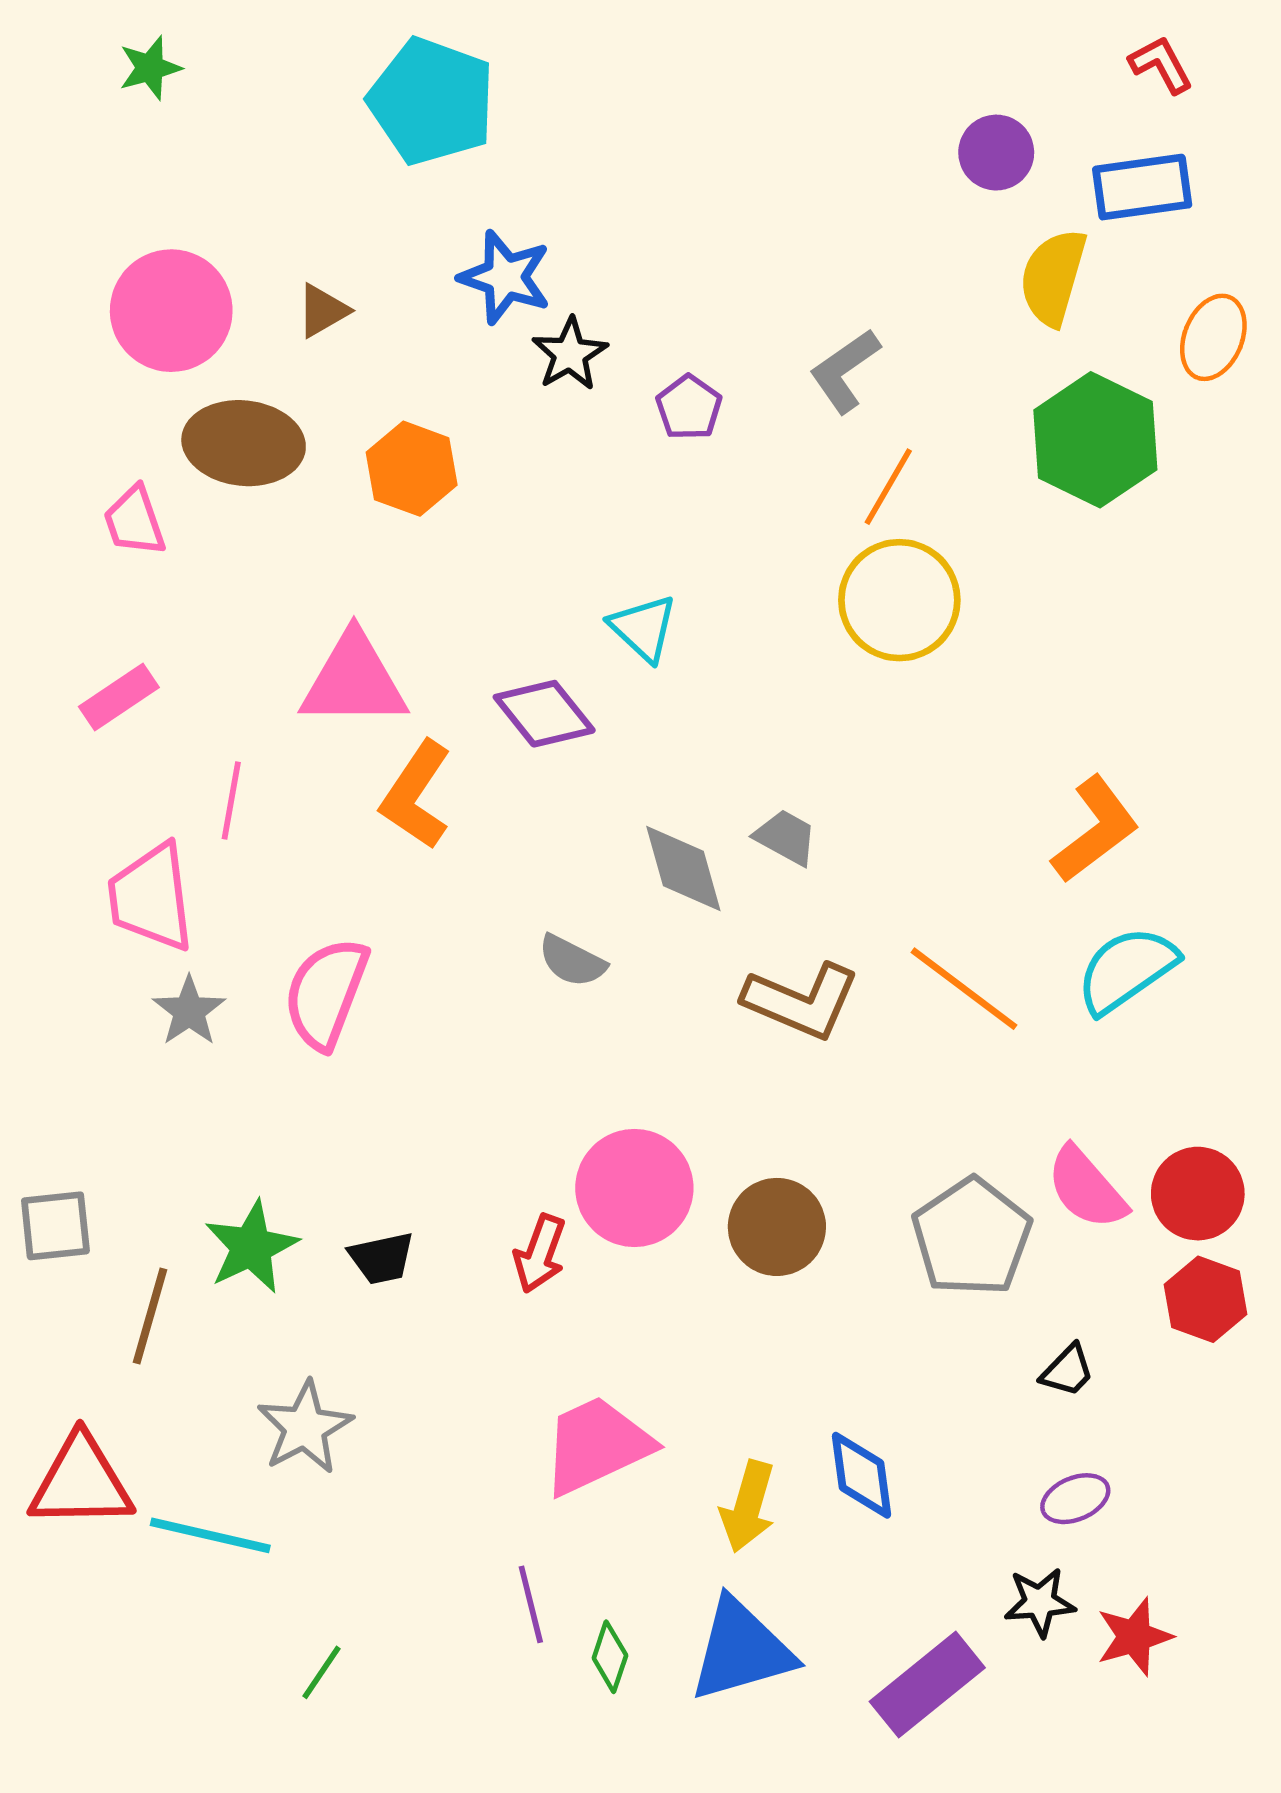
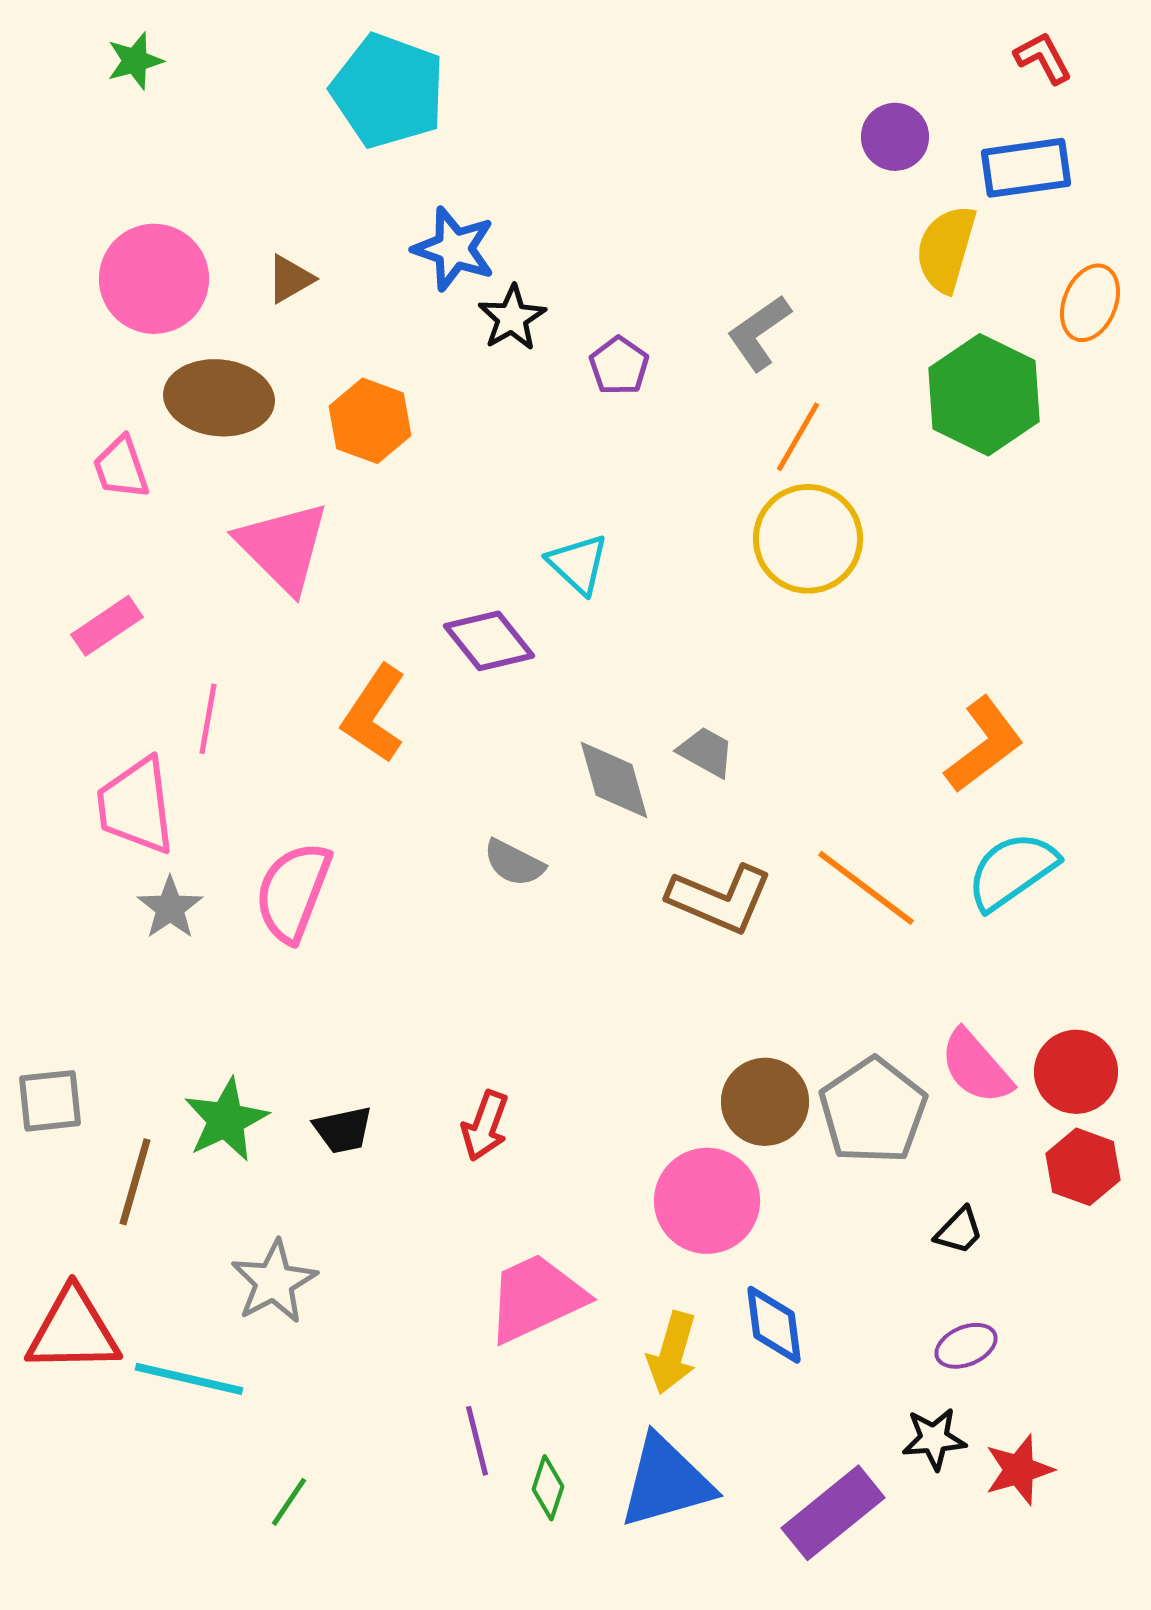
pink triangle: (354, 680) -> (283, 547), moved, turned 45
pink circle: (634, 1188) -> (707, 1201), moved
brown circle: (777, 1227) -> (765, 1102), moved

